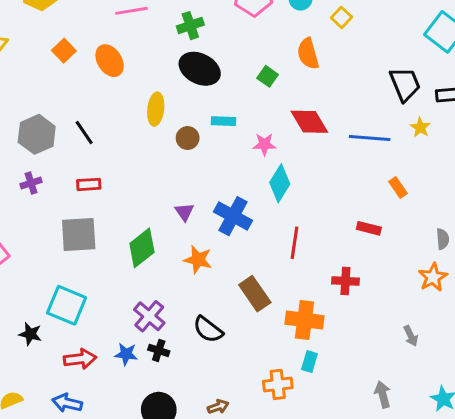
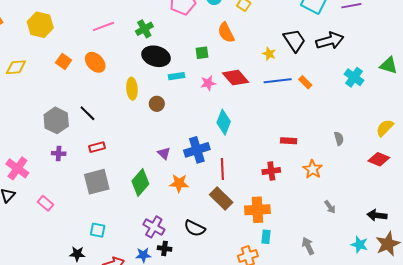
green square: (268, 76) -> (202, 53), turned -32
cyan rectangle: (224, 121) -> (177, 76), moved
yellow star: (420, 127) -> (269, 54), moved
pink star: (264, 144) -> (208, 83), moved
purple cross: (31, 183) -> (59, 153), turned 32
orange rectangle: (398, 188) -> (305, 82), moved
blue cross: (233, 216) -> (197, 150), turned -35
red line: (295, 243) -> (222, 169), moved
orange star: (433, 277) -> (313, 169), moved
red cross: (345, 281) -> (271, 171), moved
cyan square: (67, 305) -> (98, 230), size x0.6
gray arrow: (383, 394) -> (308, 246), moved

